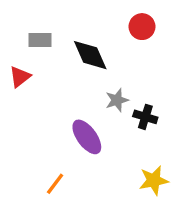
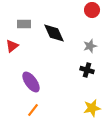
red circle: (142, 27) -> (92, 10), moved
gray star: (117, 100) -> (90, 46), moved
purple ellipse: (87, 137) -> (31, 82), moved

